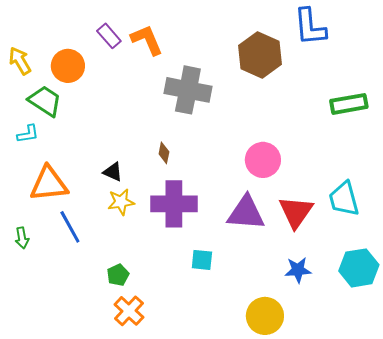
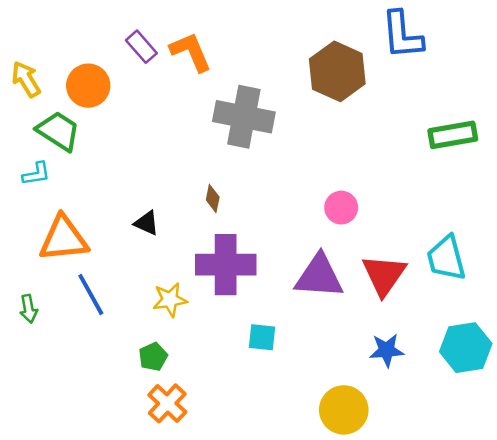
pink circle: (263, 160) -> (341, 208), size x0.7
yellow star: (121, 202) -> (170, 300), moved

